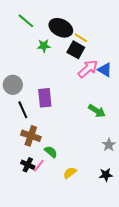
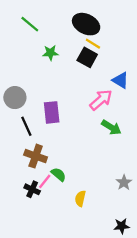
black ellipse: (61, 28) -> (86, 24), moved
pink arrow: (88, 69) -> (101, 100), moved
gray star: (109, 145) -> (124, 182), moved
pink line: (39, 166) -> (45, 181), moved
yellow semicircle: (70, 173) -> (80, 199), turned -40
black star: (106, 175) -> (122, 226), moved

